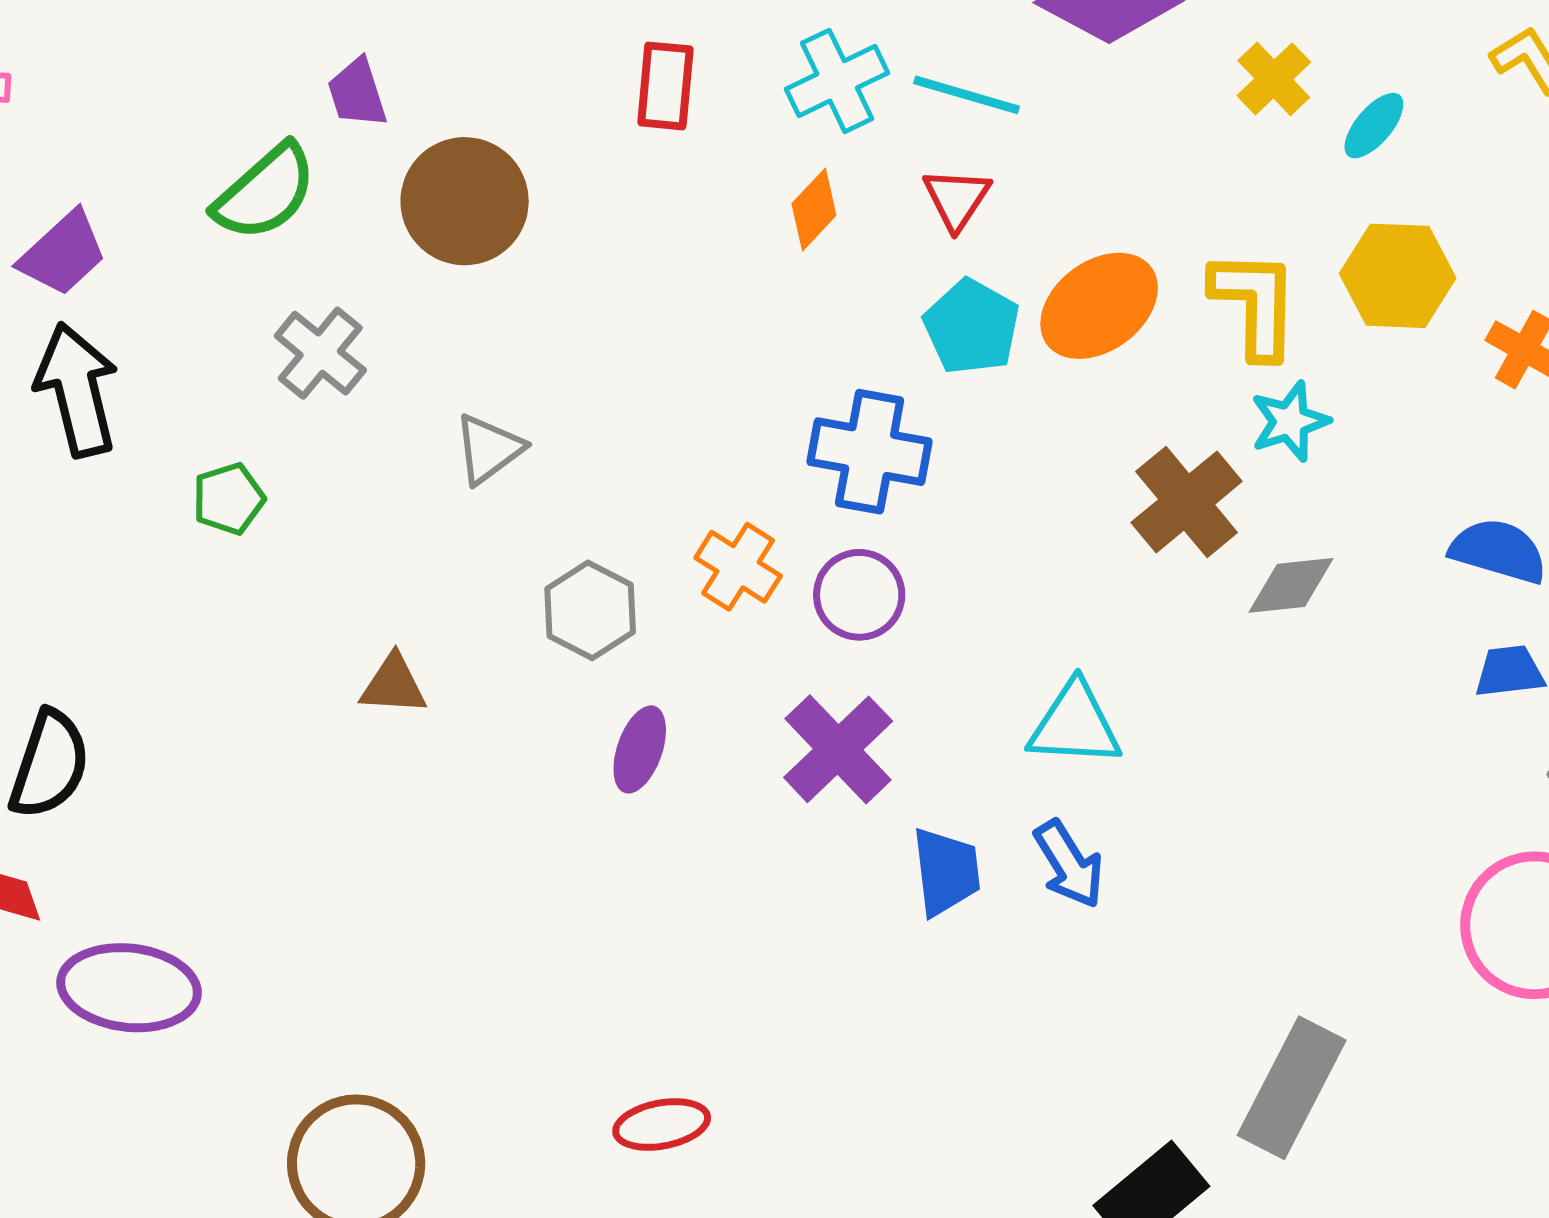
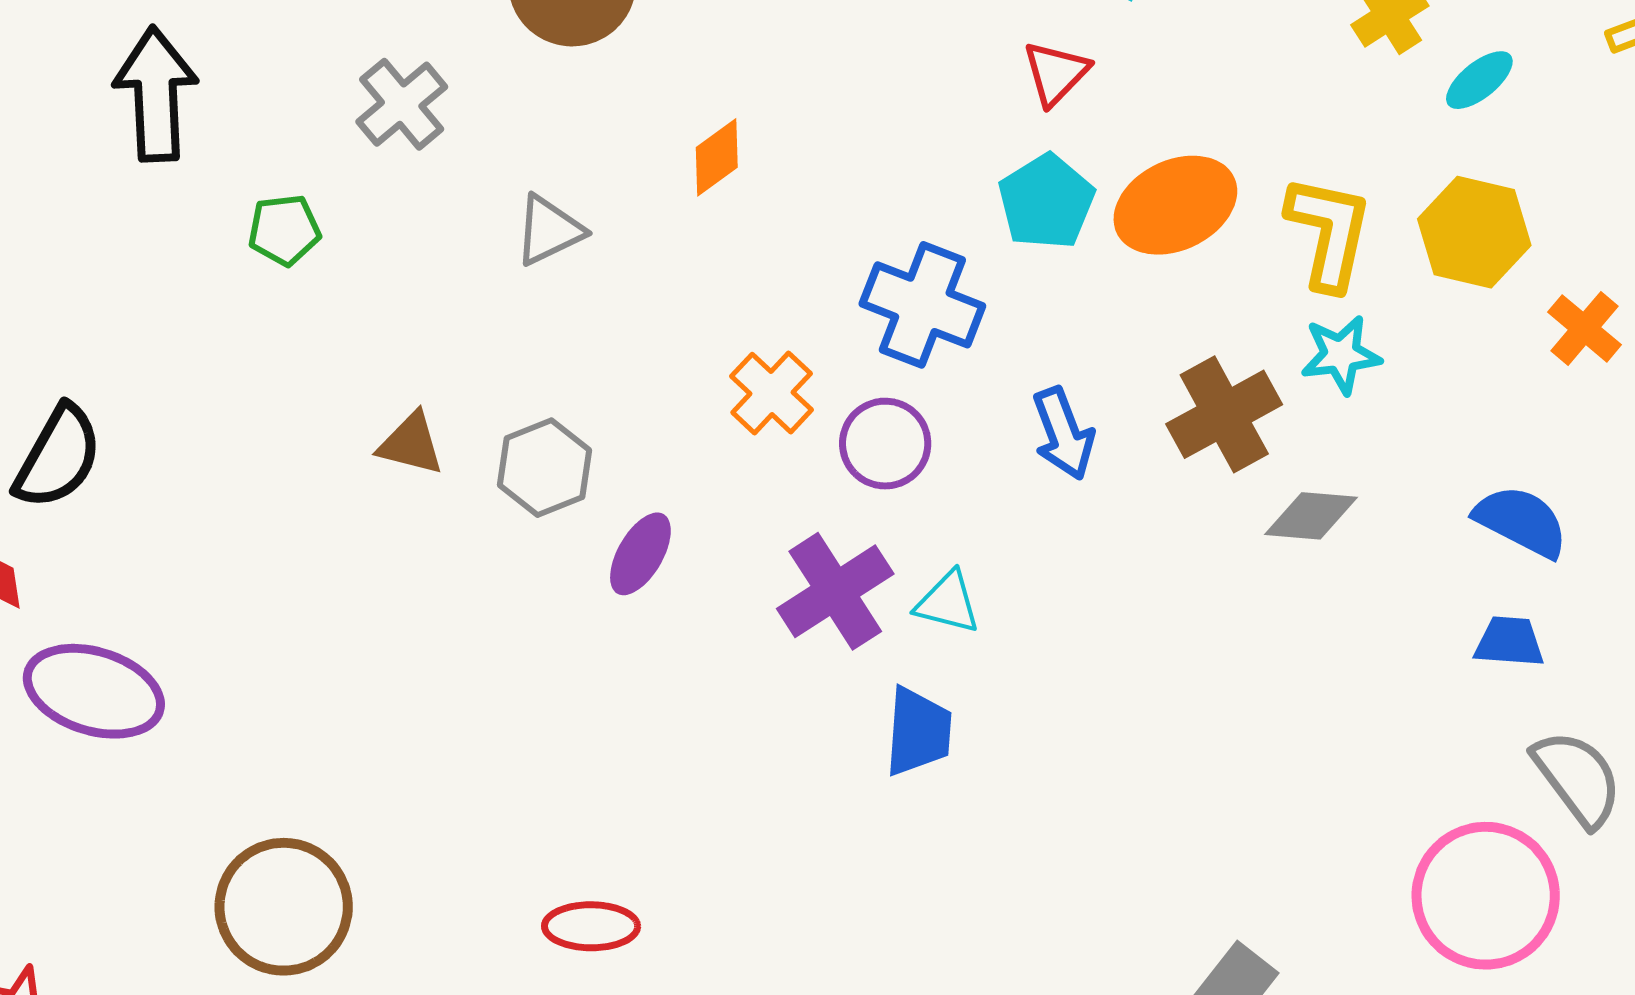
orange diamond: (814, 209) -> (717, 157), moved
gray hexagon: (590, 610) -> (544, 468), moved
cyan triangle: (1075, 725) -> (948, 603), moved, size x0.7
blue arrow: (1069, 864) -> (1063, 434), moved

